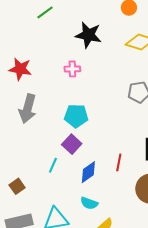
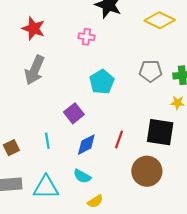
cyan pentagon: (76, 116) -> (102, 82), moved, turned 30
cyan line: (53, 165) -> (47, 141), moved, turned -42

